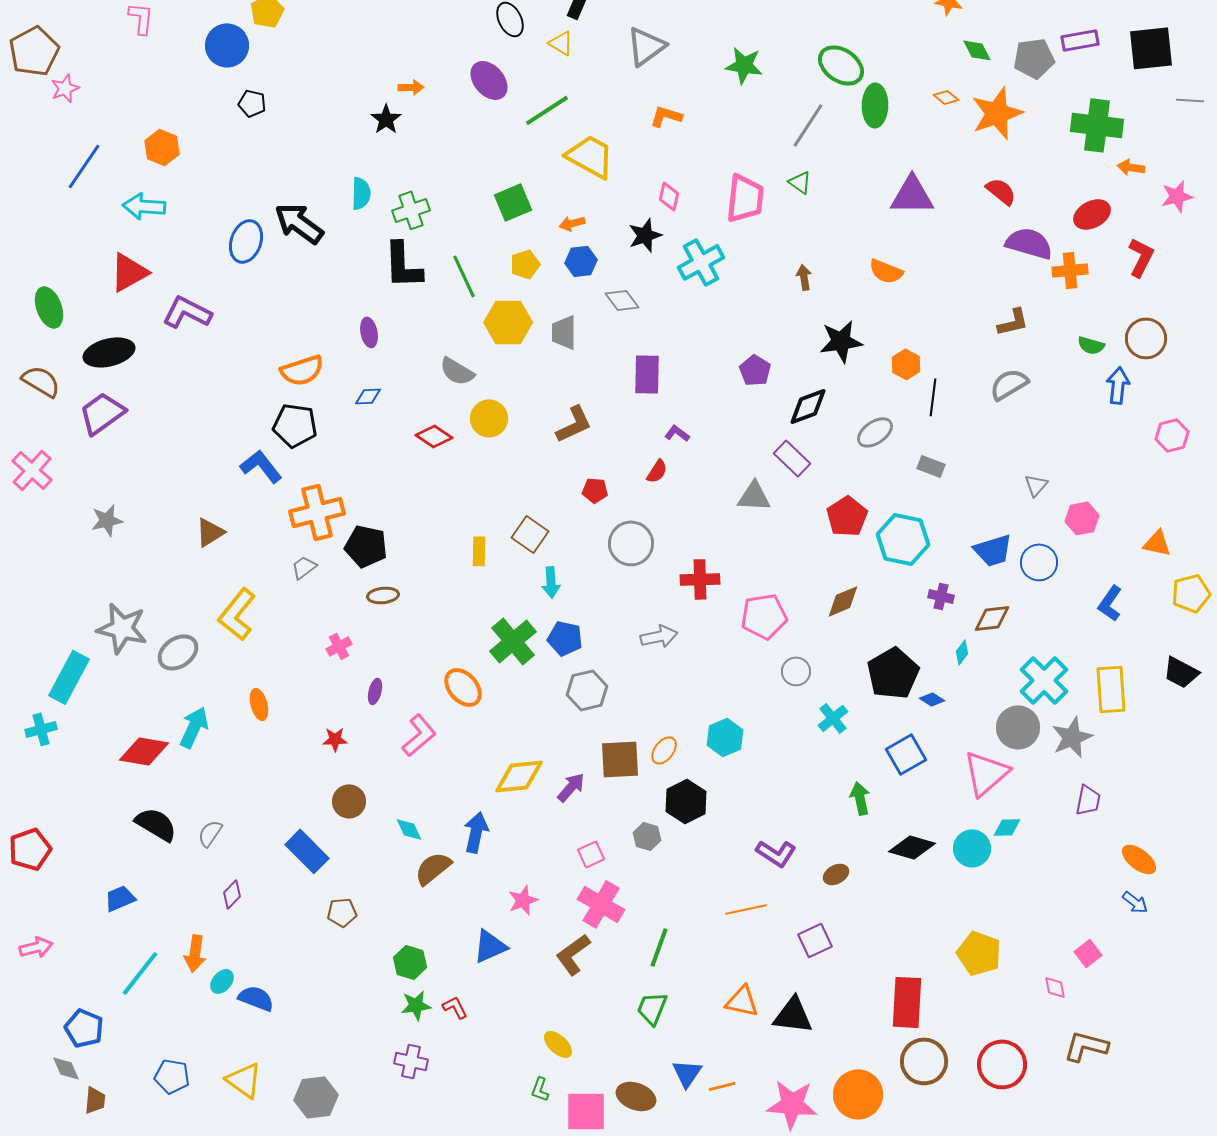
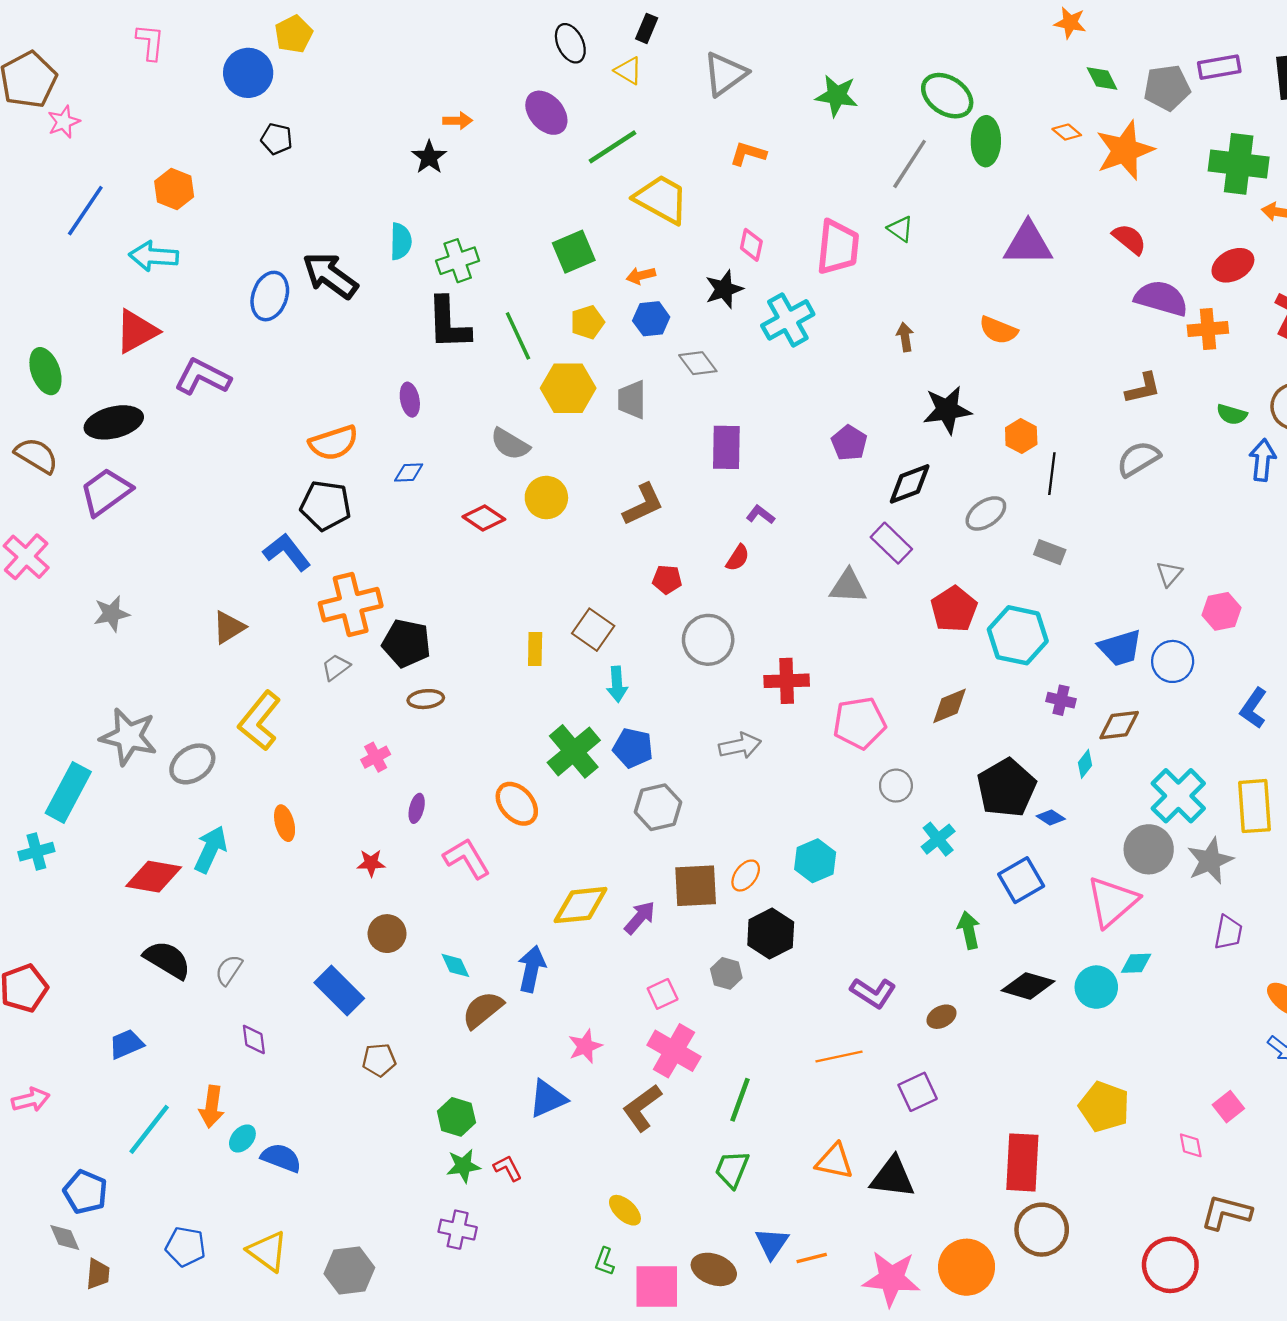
pink L-shape: (419, 735) -> (467, 858), turned -81
purple diamond: (232, 894) -> (254, 1039), turned -52
red circle: (1002, 1064) -> (1170, 1265), moved

